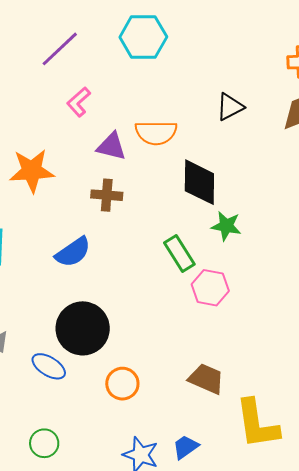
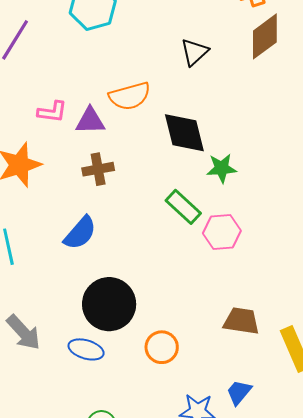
pink L-shape: (79, 102) -> (52, 112), moved, turned -116

